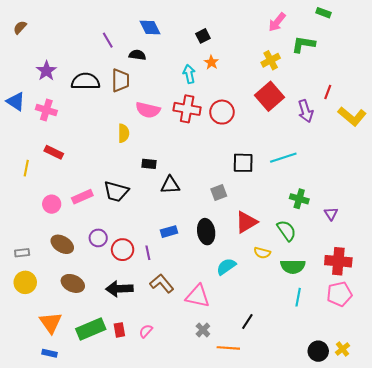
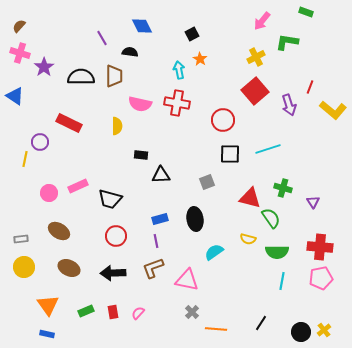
pink cross: (46, 110) -> (20, 53), moved
red circle: (222, 112) -> (223, 120), moved
red rectangle: (54, 152) -> (69, 123), moved, size x1.4
black trapezoid: (116, 191) -> (110, 199), moved
red triangle: (246, 222) -> (250, 198), moved, turned 45
purple circle: (98, 238) -> (40, 142), moved
purple line: (148, 253) -> (156, 241), moved
brown L-shape: (162, 283) -> (153, 268), turned -70
black line: (247, 322) -> (261, 323), moved
green rectangle: (91, 329) -> (86, 311), size x0.6

